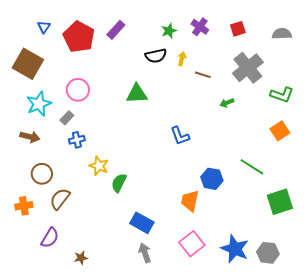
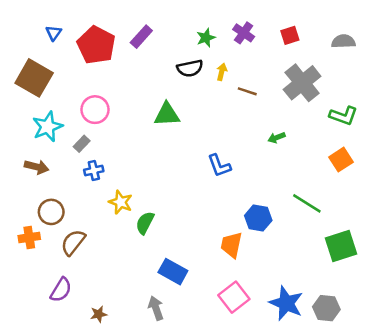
green arrow: (227, 103) -> (276, 138), moved
orange cross: (24, 206) -> (29, 237), moved
gray arrow: (145, 253) -> (156, 308), moved

